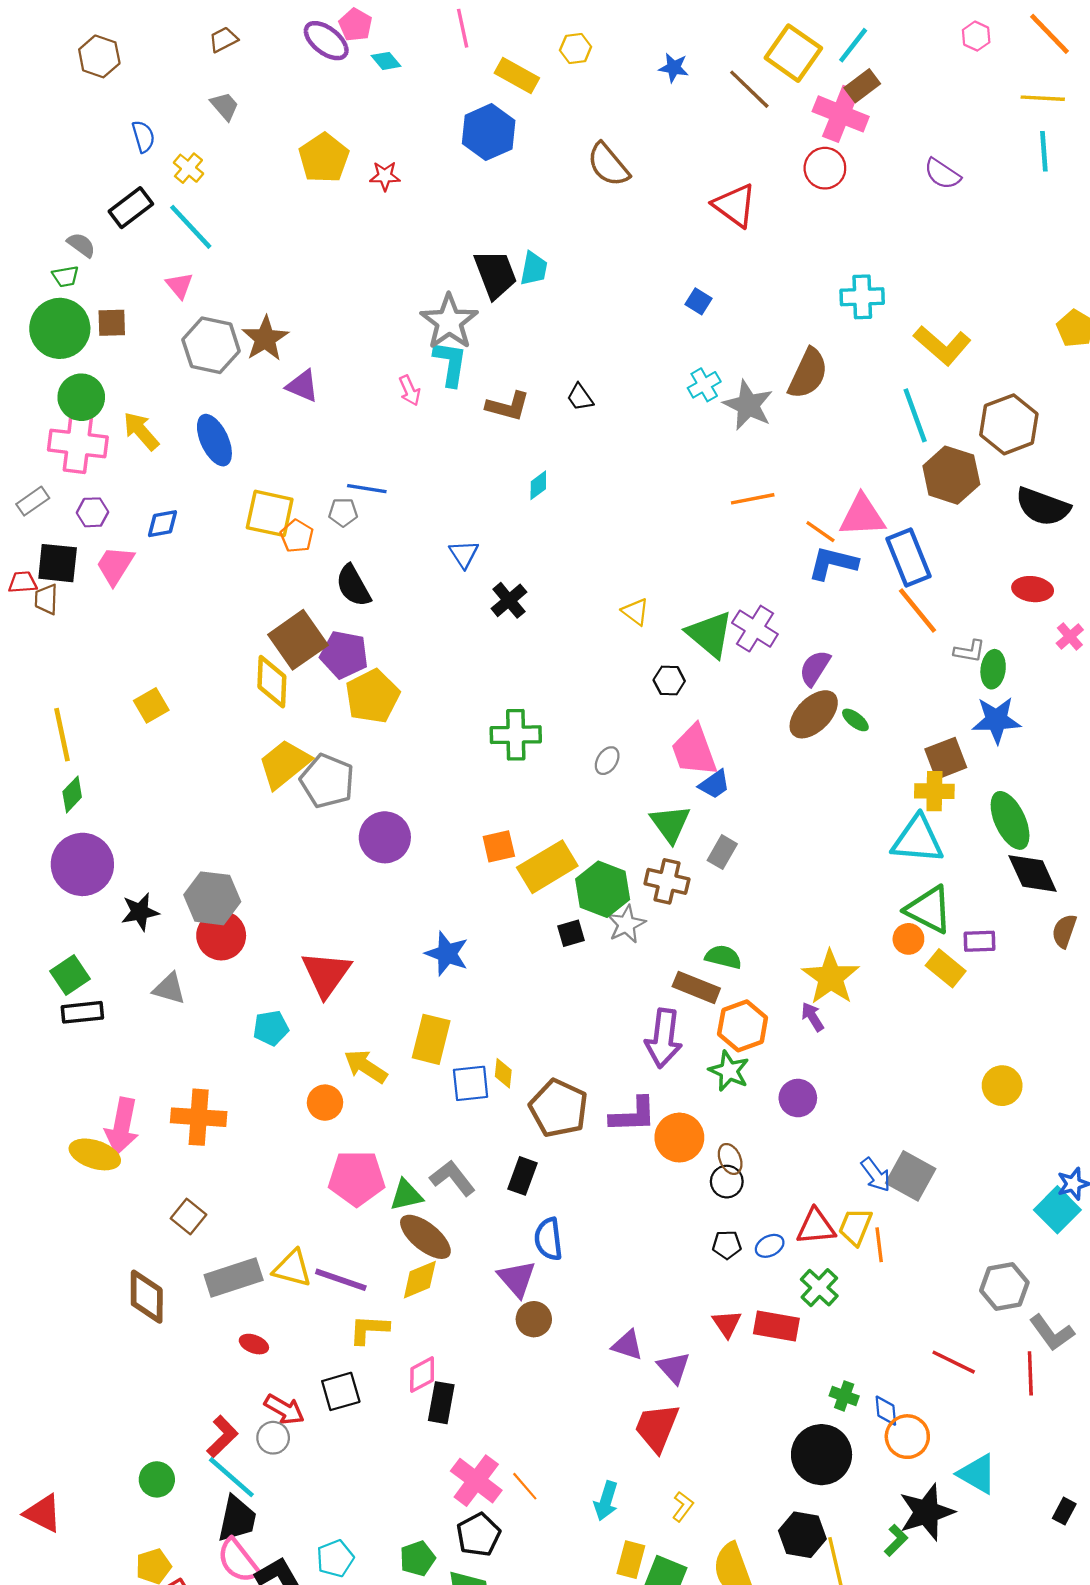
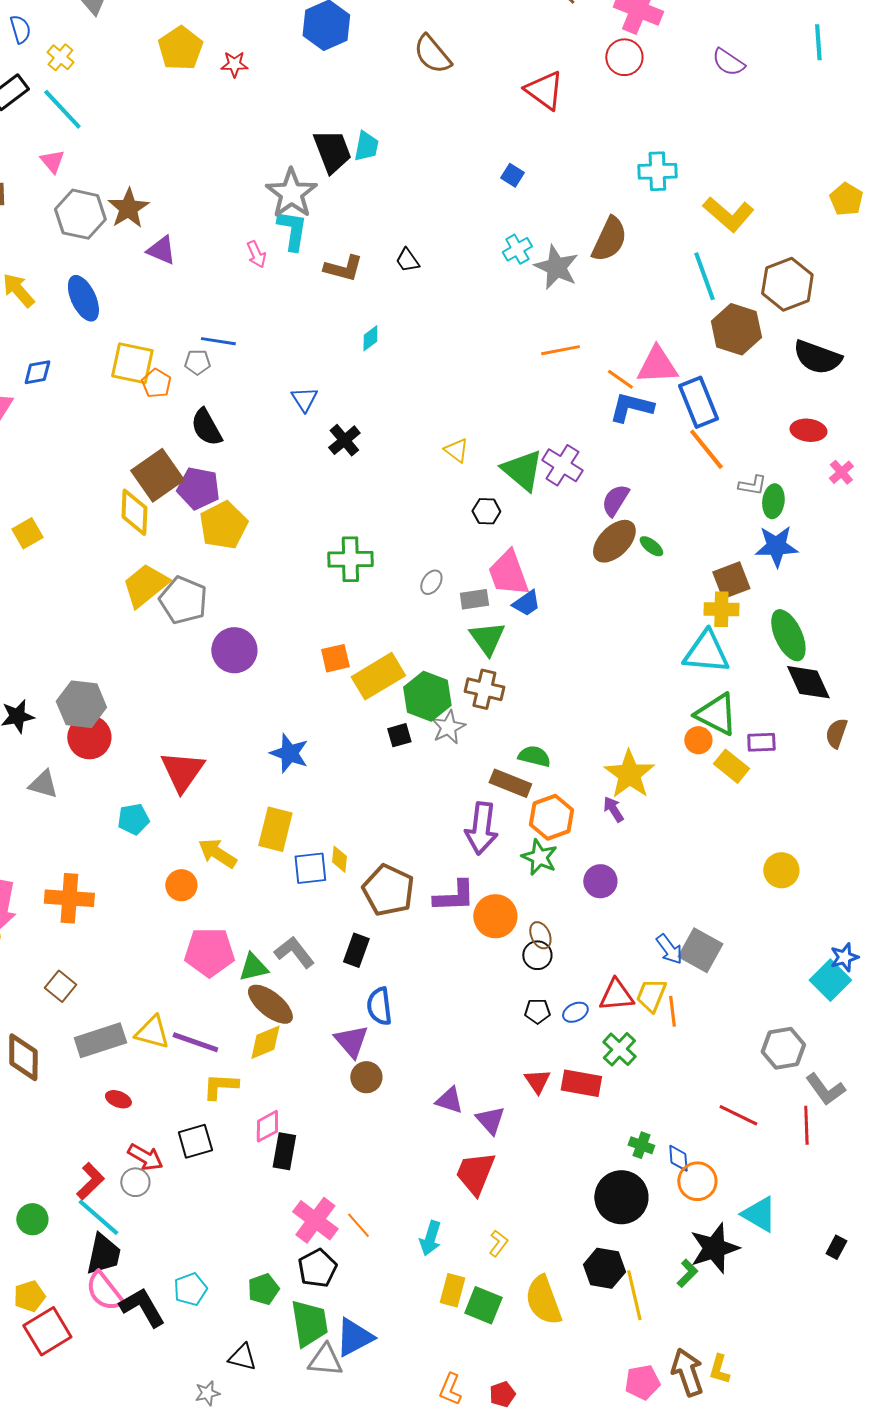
gray rectangle: (722, 852) -> (474, 599), moved, turned 52

